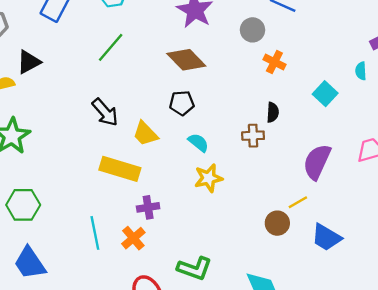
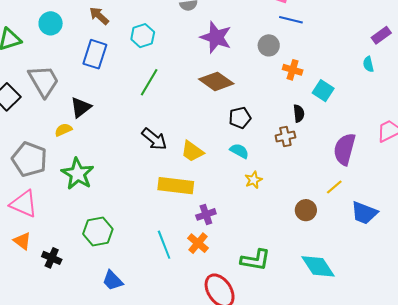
cyan square: (325, 94) -> (323, 91), moved
black pentagon: (182, 103) -> (240, 118), moved
yellow star: (208, 178) -> (254, 180), size x0.7
brown circle: (277, 223) -> (306, 210), moved
blue trapezoid: (30, 263) -> (113, 281), size x0.7

